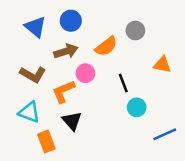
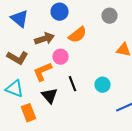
blue circle: (71, 21) -> (60, 12), moved
gray circle: (135, 31) -> (110, 16), moved
black line: (123, 83) -> (73, 84), moved

